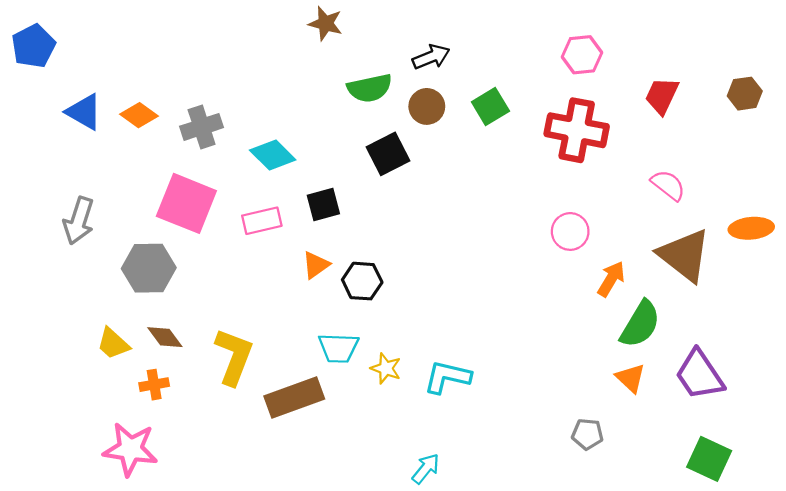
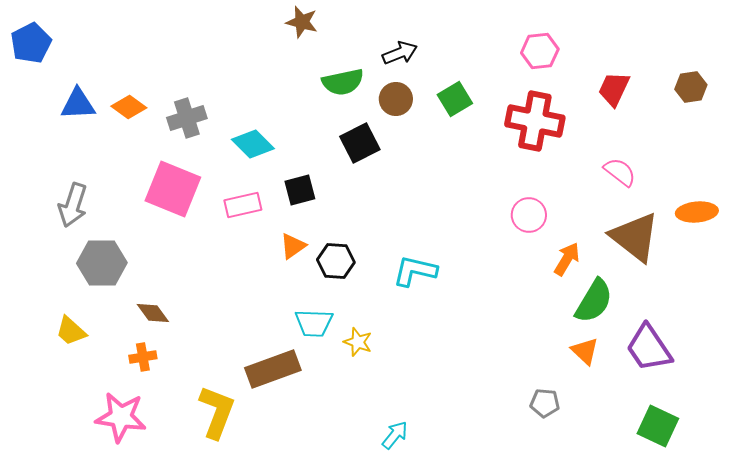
blue triangle: (84, 112) -> (78, 104), turned -33
gray hexagon: (149, 268) -> (102, 263), moved
yellow trapezoid: (113, 344) -> (71, 331), moved
yellow L-shape: (234, 357) -> (217, 412), moved
cyan L-shape: (447, 377) -> (415, 271), moved

